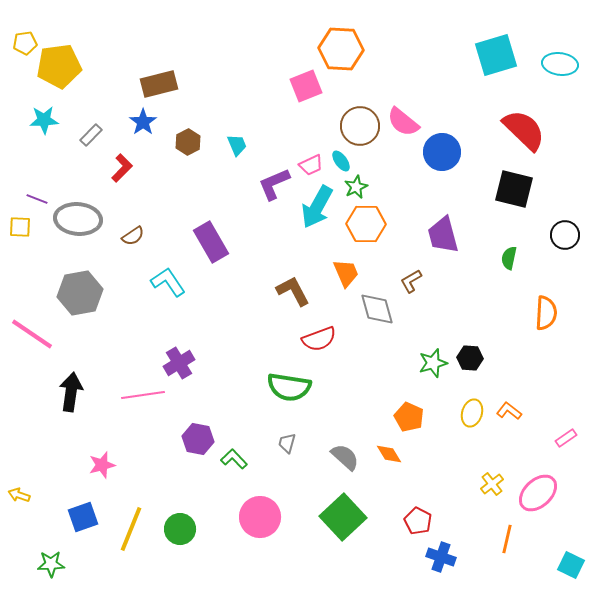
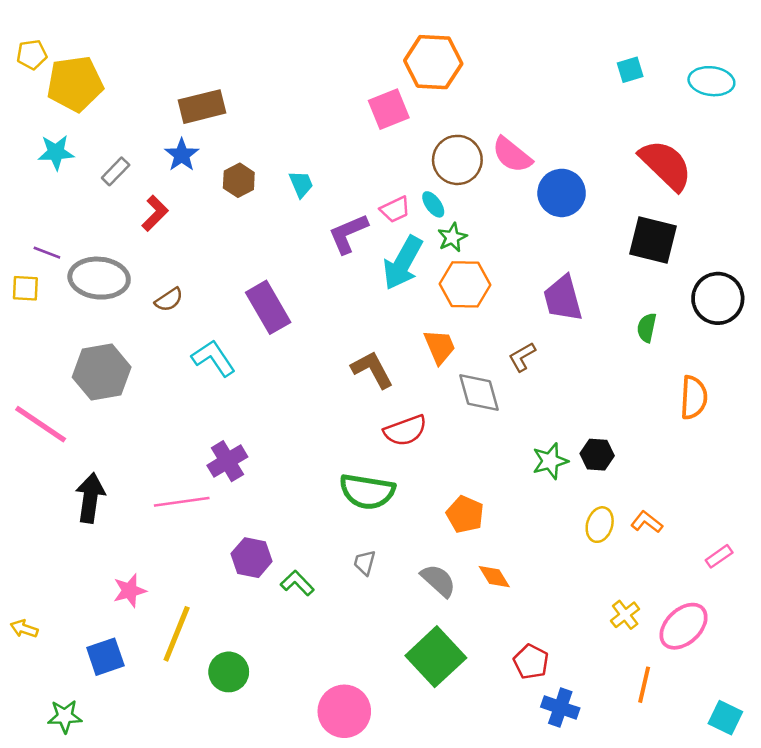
cyan square: (496, 55) -> (630, 70), size x0.5
black circle: (565, 235) -> (718, 298), size x1.4
orange pentagon: (409, 417) -> (465, 514), moved
pink circle: (260, 517) -> (344, 711), moved
yellow line: (131, 529) -> (177, 634), moved

